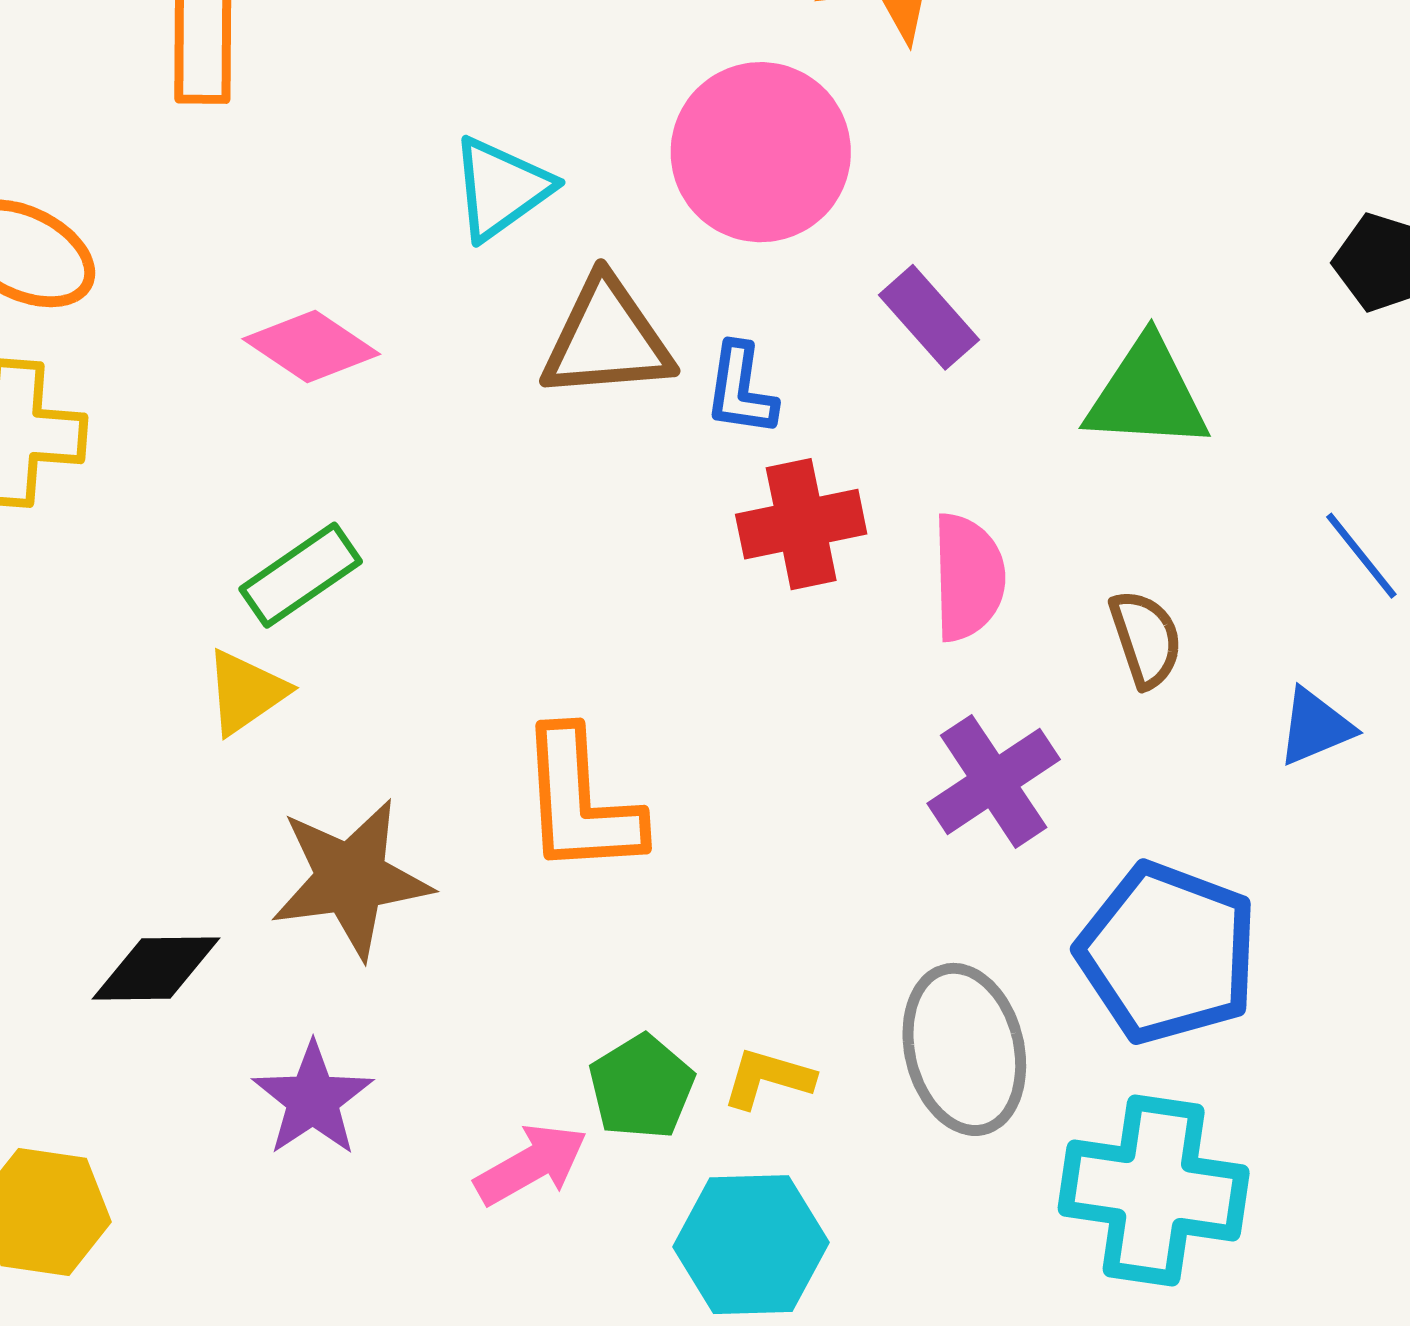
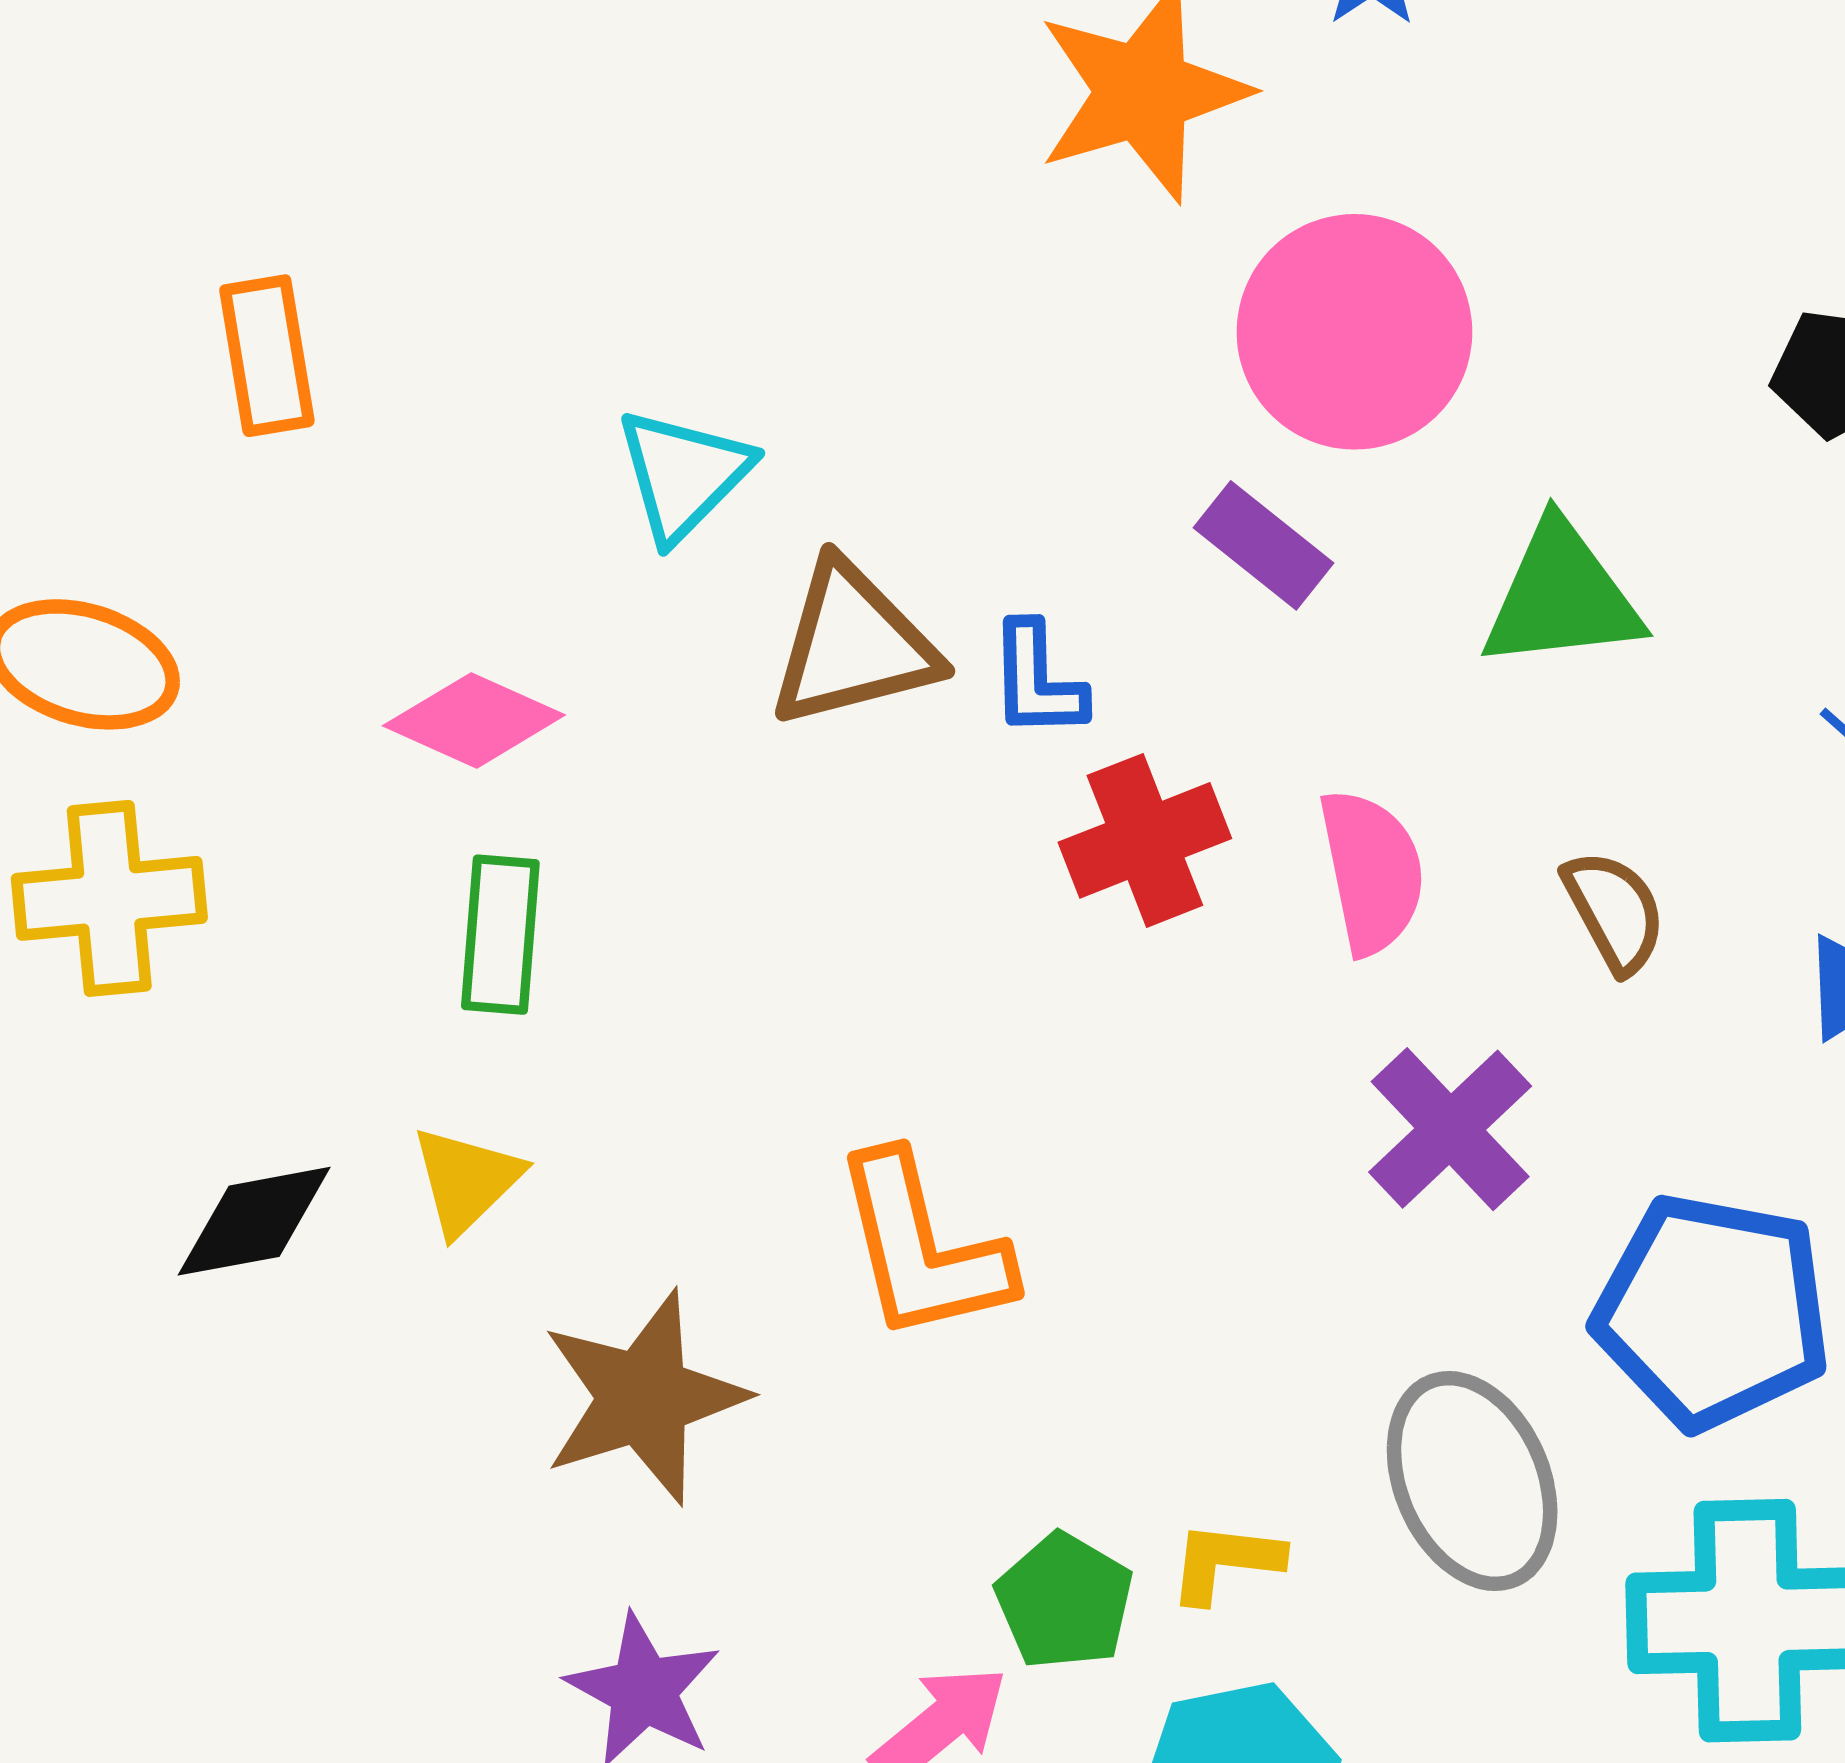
pink circle: (761, 152) -> (1354, 332), moved
green rectangle: (301, 575) -> (500, 935), moved, turned -41
black diamond: (156, 969) -> (254, 1221), moved

